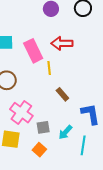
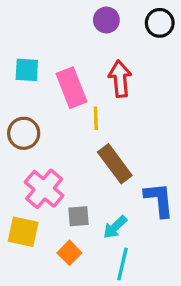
red arrow: (62, 43) -> (120, 79), turned 80
brown rectangle: (62, 94) -> (115, 164), size x1.6
cyan line: (83, 145) -> (123, 264), moved

